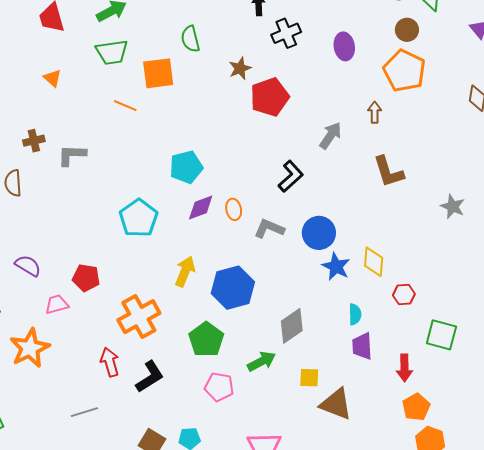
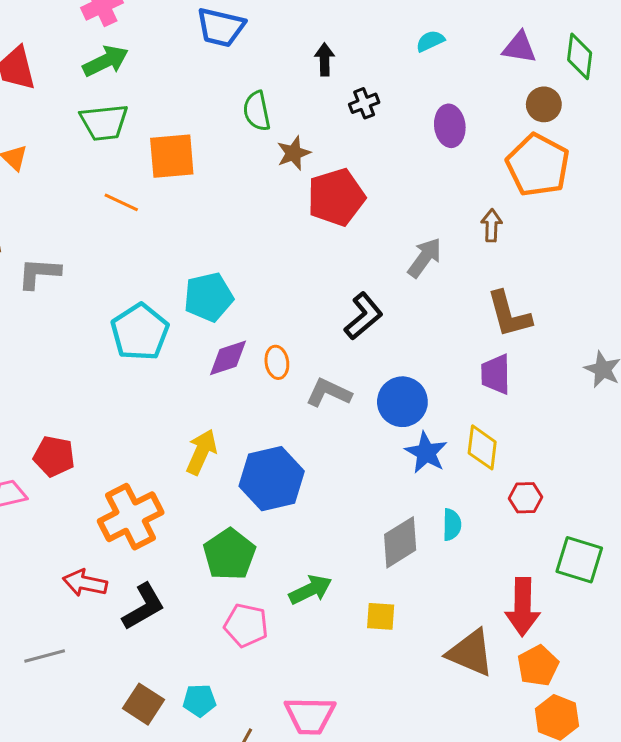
black cross: (286, 33) -> (364, 103), size x0.7
green semicircle: (190, 39) -> (257, 111), moved
cyan pentagon: (139, 218) -> (140, 332), moved
gray diamond: (292, 326) -> (400, 542), moved
purple trapezoid: (362, 346) -> (496, 374), moved
red arrow: (110, 362) -> (85, 583), turned -64
red arrow: (404, 368) -> (523, 607), size x1.4
brown triangle: (336, 404) -> (470, 653), moved

